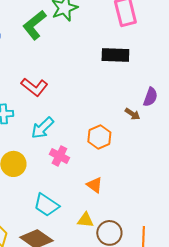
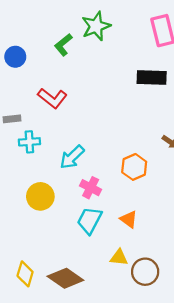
green L-shape: (34, 25) -> (63, 45), size x0.7
red L-shape: (34, 87) -> (52, 98), moved
cyan trapezoid: (46, 205) -> (89, 220), moved, turned 84

